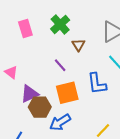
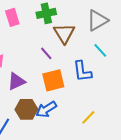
green cross: (60, 24) -> (46, 13), turned 30
brown triangle: (78, 45) -> (64, 33), size x1.6
brown hexagon: (40, 107) -> (26, 109), moved

